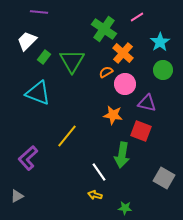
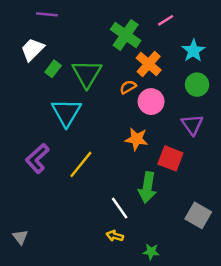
cyan triangle: (38, 93) -> (66, 112), moved, turned 40
purple triangle: (147, 103) -> (192, 125), moved, turned 42
purple L-shape: (28, 158) -> (37, 158), moved
gray triangle: (17, 196) -> (20, 237), turned -40

